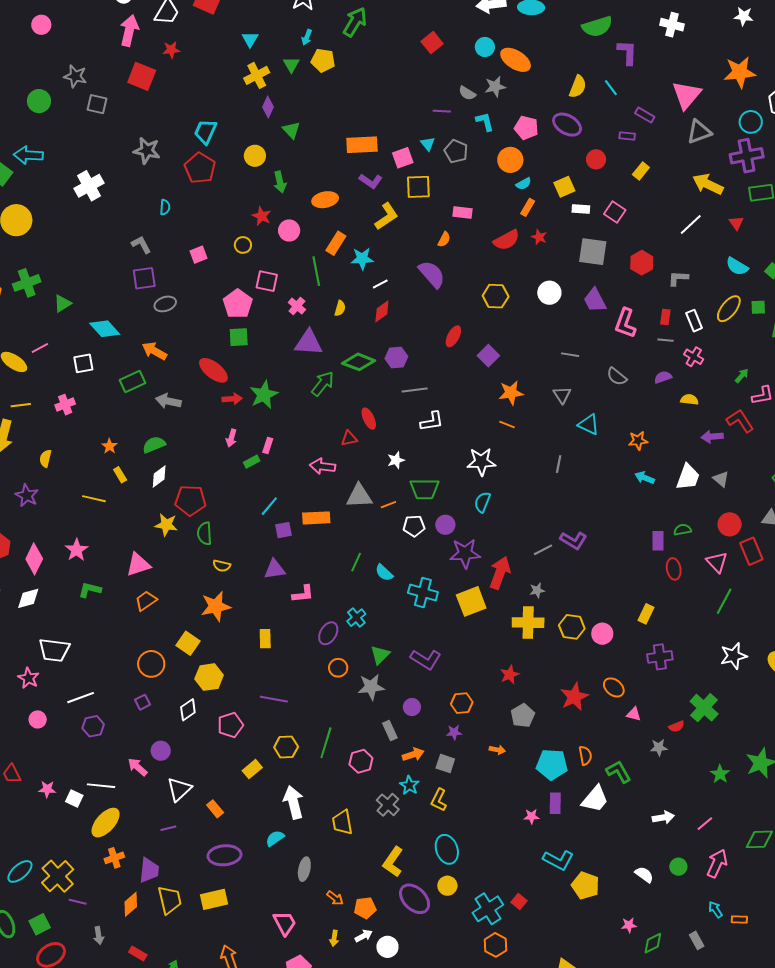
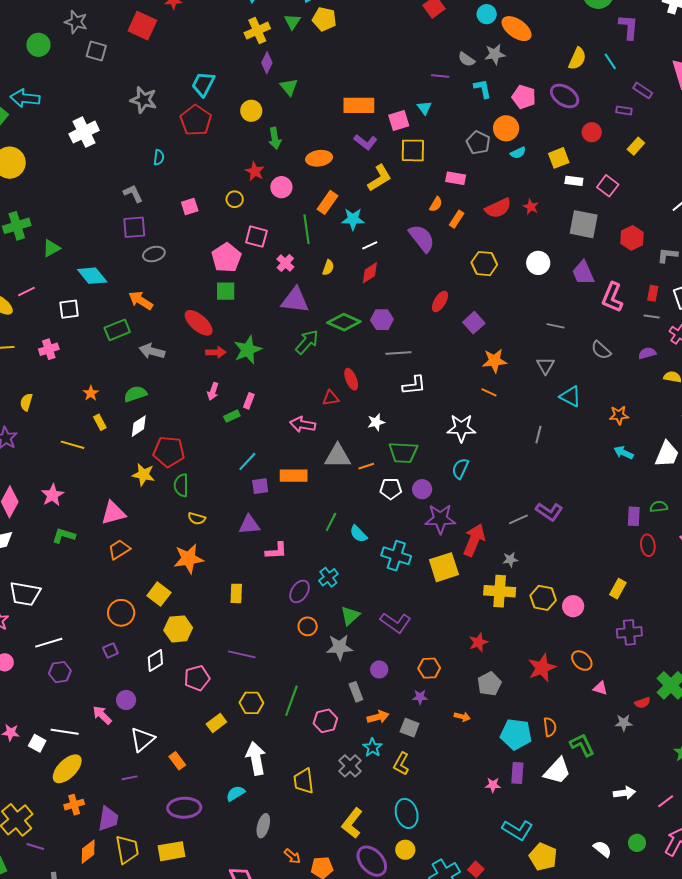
gray pentagon: (456, 151) -> (478, 143), moved
orange rectangle: (528, 207) -> (457, 219), moved

